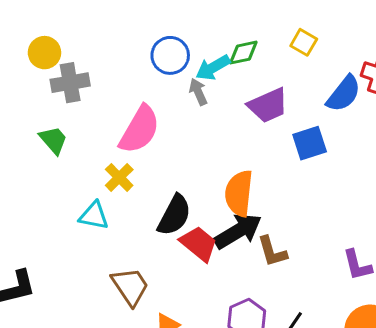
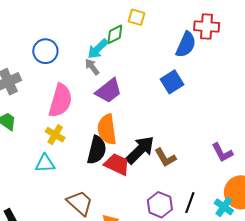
yellow square: (304, 42) -> (137, 17), moved
blue circle: (170, 55) -> (45, 51), moved
purple trapezoid: (268, 105) -> (109, 91), moved
orange semicircle: (239, 193) -> (107, 129), moved

